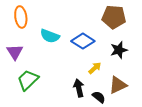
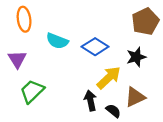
brown pentagon: (114, 17) -> (145, 22), moved, turned -30
yellow arrow: (95, 68) -> (109, 78), size x1.6

